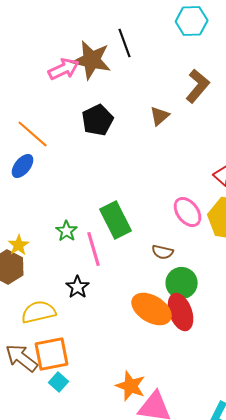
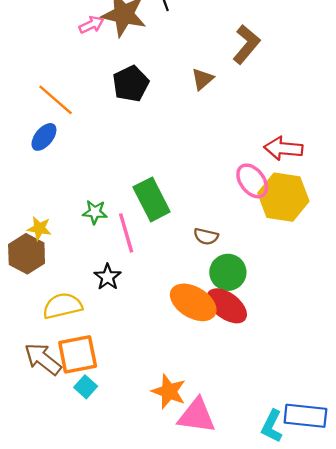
pink arrow: (64, 69) -> (91, 25), size x0.7
pink ellipse: (188, 212) -> (252, 181), moved
green star: (67, 231) -> (95, 212), turned -30
yellow star: (19, 245) -> (39, 228), turned -30
red ellipse: (181, 312) -> (227, 306), turned -33

